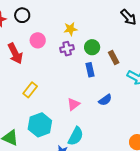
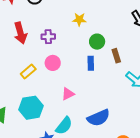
pink circle: (38, 40) -> (53, 63), moved
purple cross: (67, 49) -> (48, 37), moved
blue semicircle: (105, 100) -> (99, 118), moved, size x1.6

